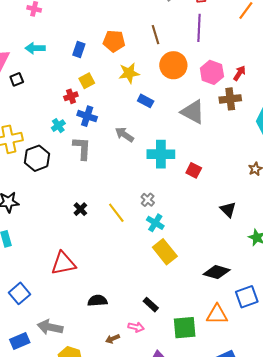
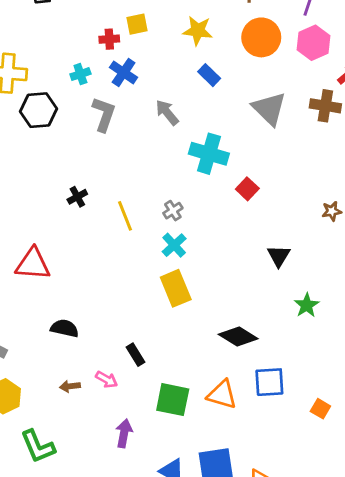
pink hexagon: (212, 72) -> (314, 43), moved

